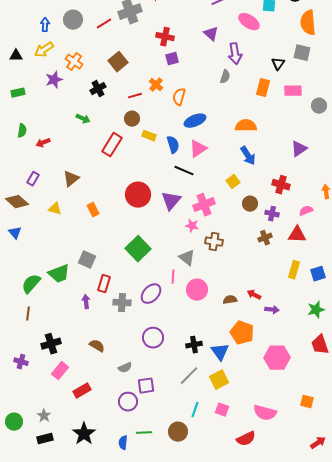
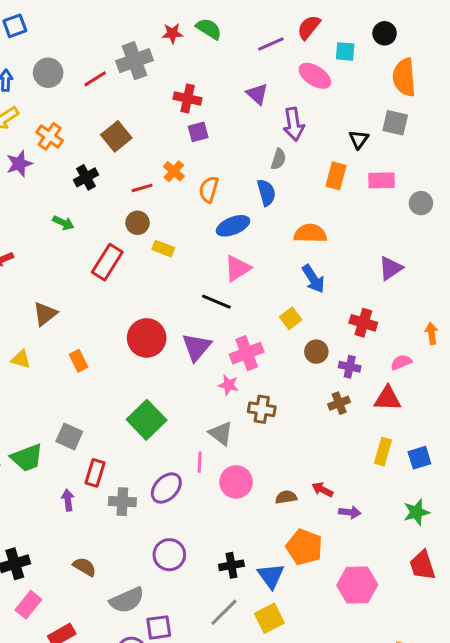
blue semicircle: (173, 145) -> (266, 192), moved
gray semicircle: (125, 368) -> (127, 600), size x1.6

